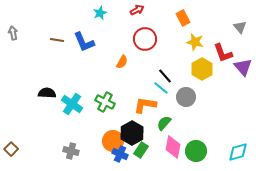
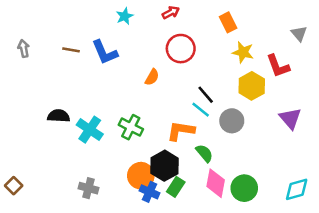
gray arrow: (13, 33) -> (24, 49), moved
purple triangle: (243, 67) -> (290, 118), moved
green semicircle: (164, 123) -> (204, 153), turned 98

